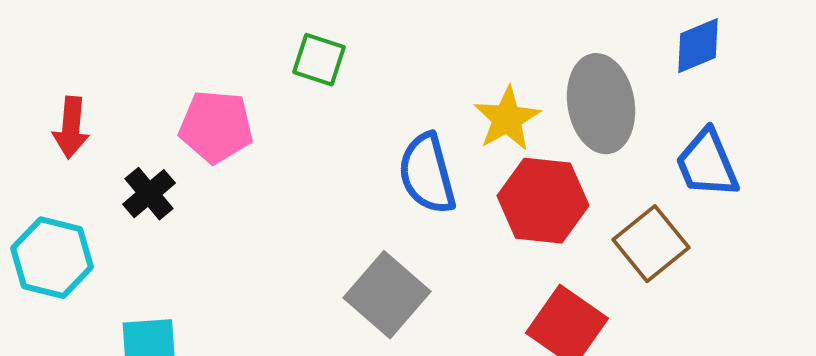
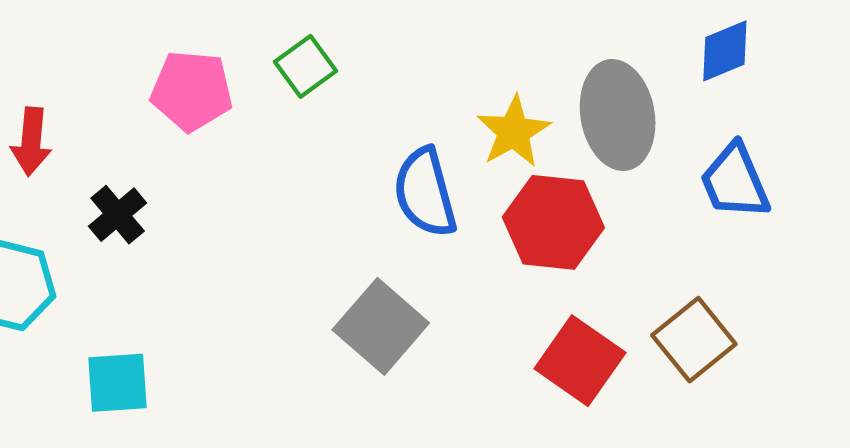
green square: (319, 60) -> (306, 66), turned 36
pink pentagon: (216, 127) -> (192, 91), moved
brown square: (651, 244) -> (694, 340), moved

